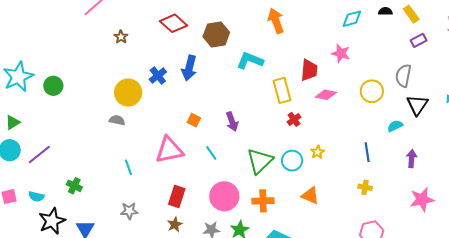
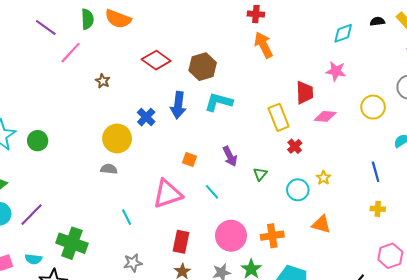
cyan L-shape: (250, 61) -> (219, 102), moved
green triangle: (260, 161) -> (260, 174), moved, size x0.5
green cross: (74, 186) -> (72, 243), size x1.8

